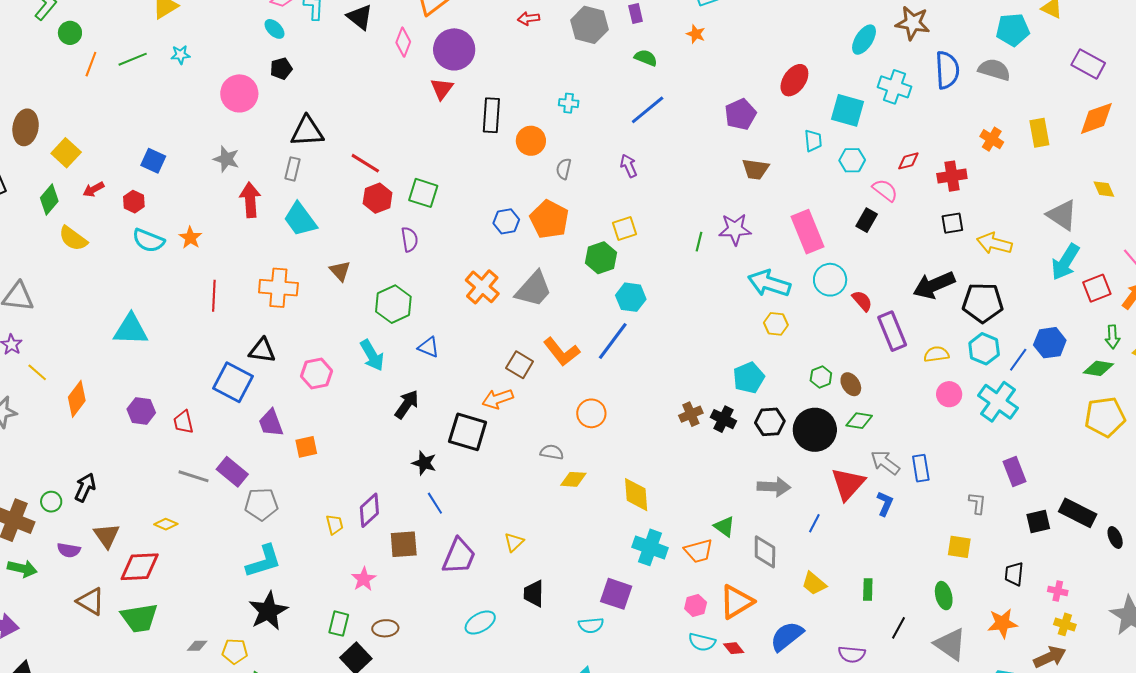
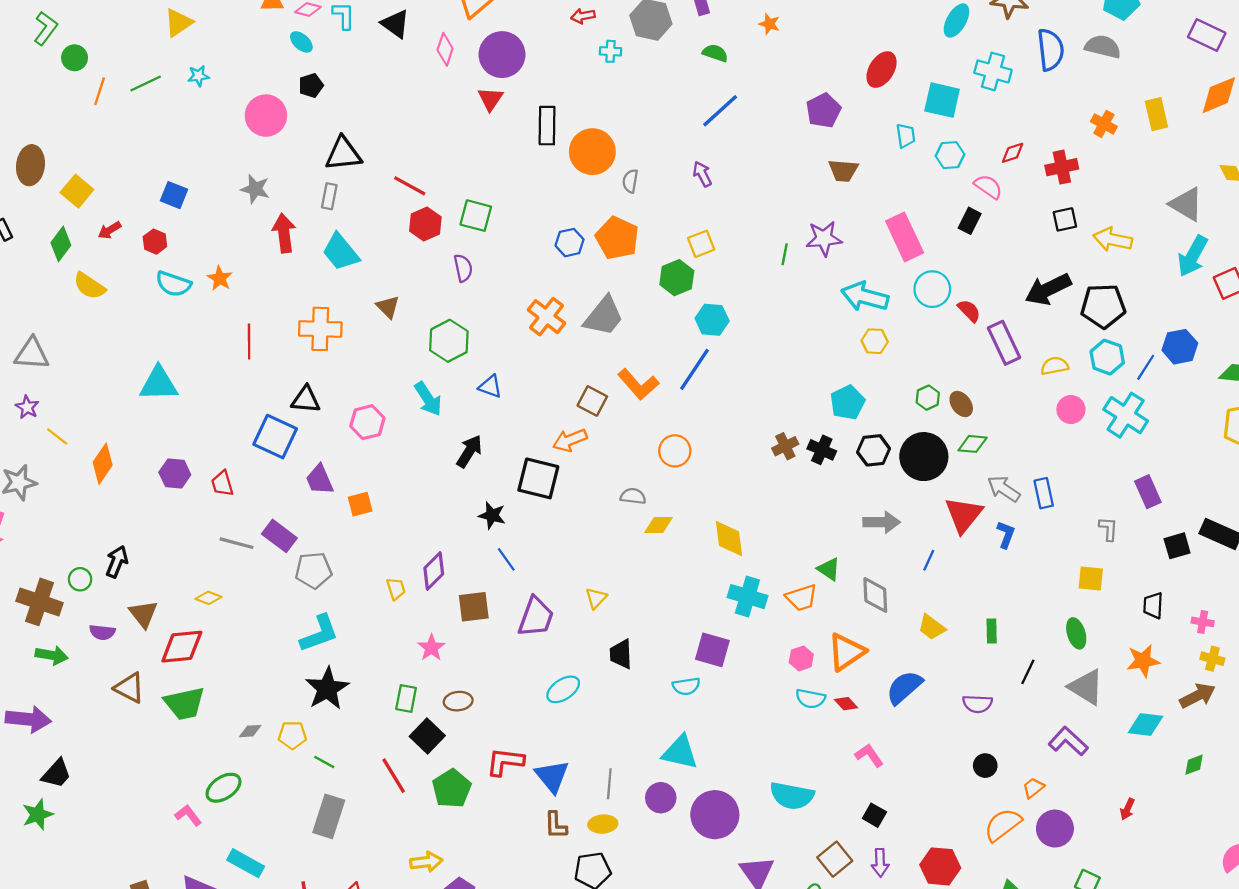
cyan cross: (569, 103) -> (610, 51), moved
orange circle: (531, 141) -> (592, 152), size x1.4

